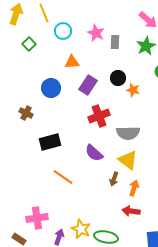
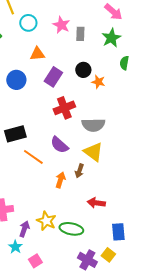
orange line: (63, 177) -> (33, 157), moved
orange arrow: (134, 188) -> (60, 180), moved

